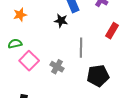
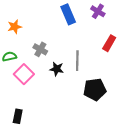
black star: (61, 21) -> (57, 69), moved
gray cross: (57, 67) -> (40, 49), moved

